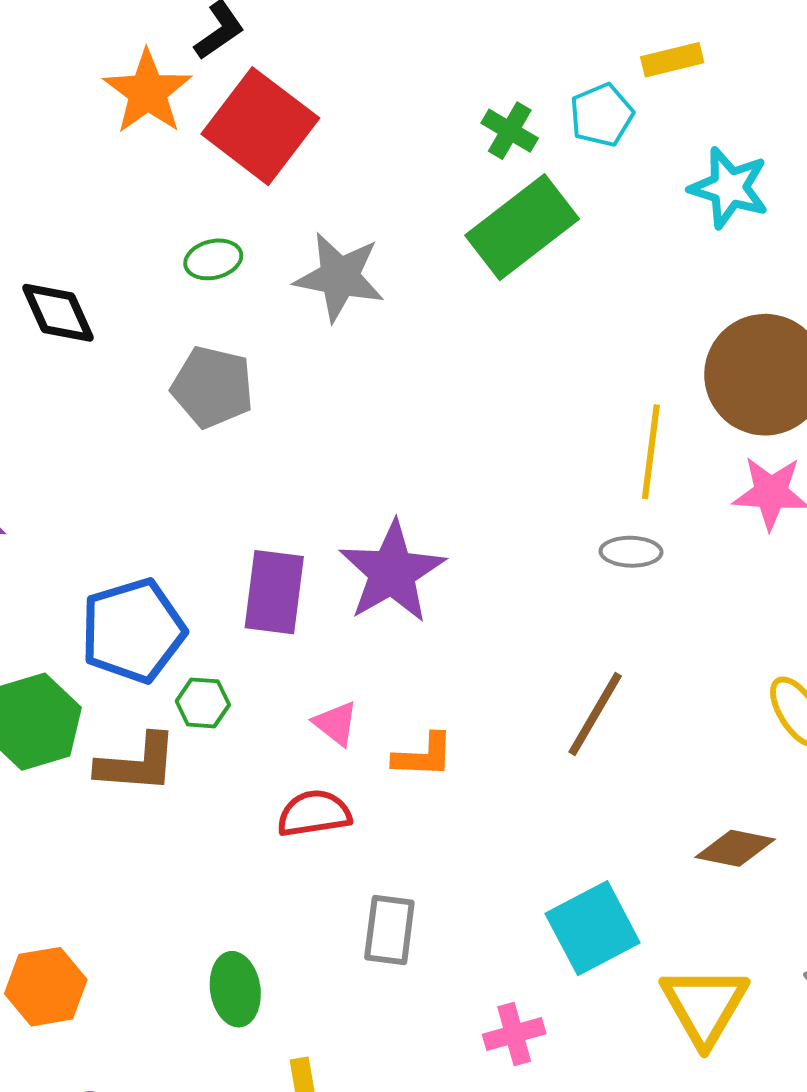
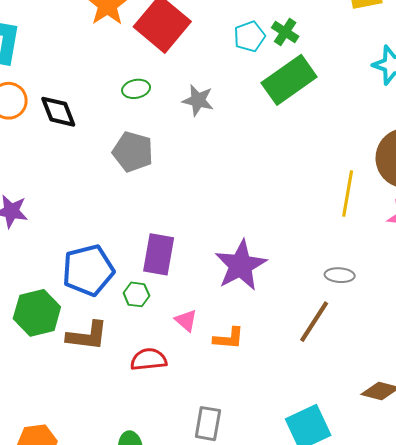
cyan pentagon: (602, 115) -> (249, 36), moved
gray star: (340, 277) -> (198, 100), size x0.7
gray ellipse: (631, 552) -> (340, 275), moved
purple star: (392, 572) -> (241, 265), moved
green hexagon: (203, 703) -> (136, 294), moved
red semicircle: (314, 813) -> (149, 359), moved

